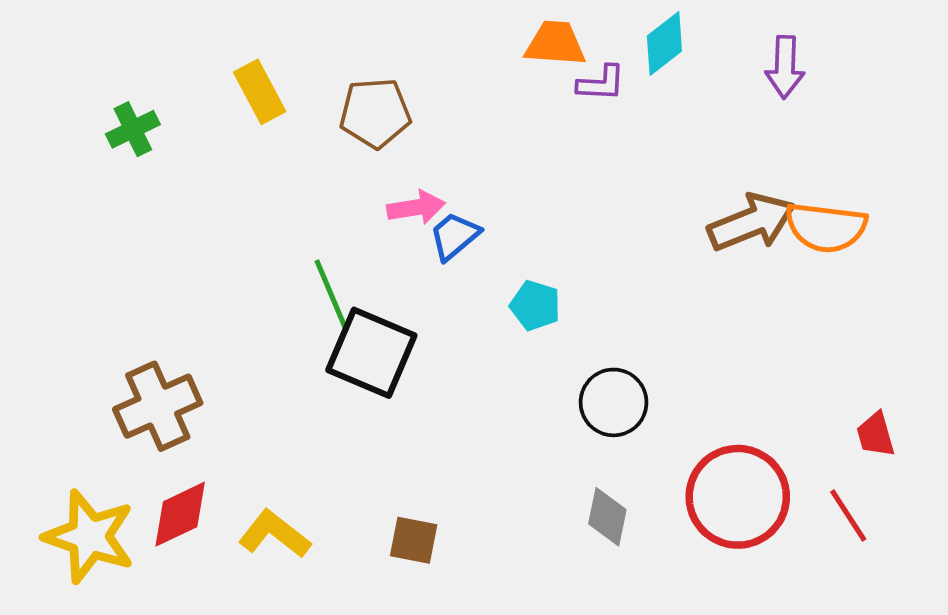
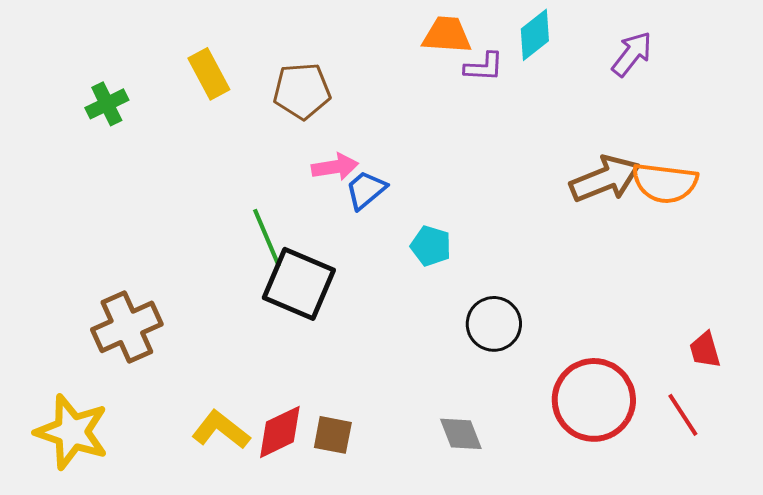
purple arrow: (785, 67) -> (632, 54), turned -144
red diamond: (180, 514) -> (280, 432), moved
gray diamond: (607, 517) -> (461, 434), moved, turned -33

